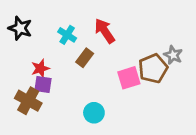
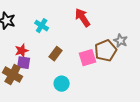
red arrow: (105, 31) -> (83, 18), moved
brown rectangle: (85, 58) -> (56, 54), moved

